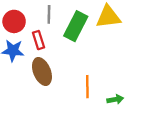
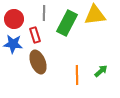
green arrow: (115, 99) -> (101, 71), moved, turned -32

